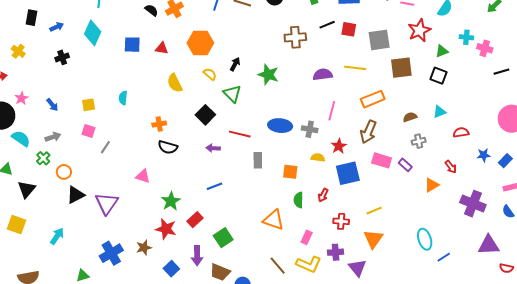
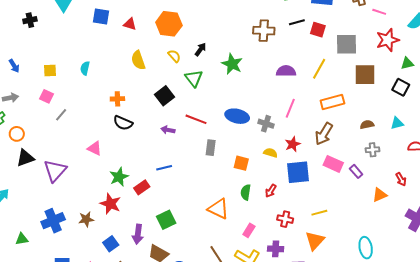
yellow line: (355, 68) -> (319, 69), turned -75
red rectangle: (195, 220) -> (142, 187), moved

